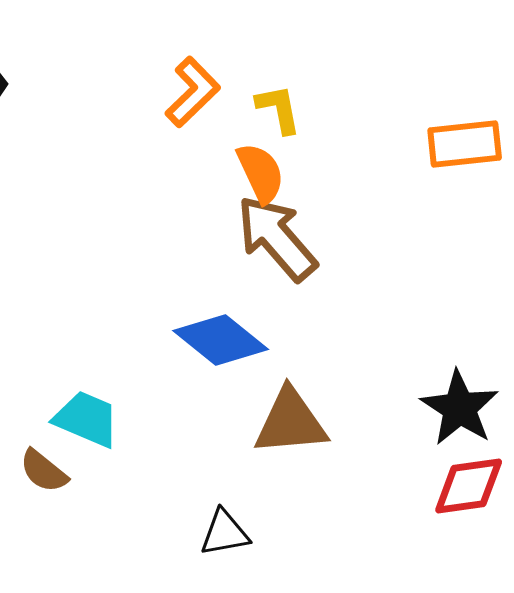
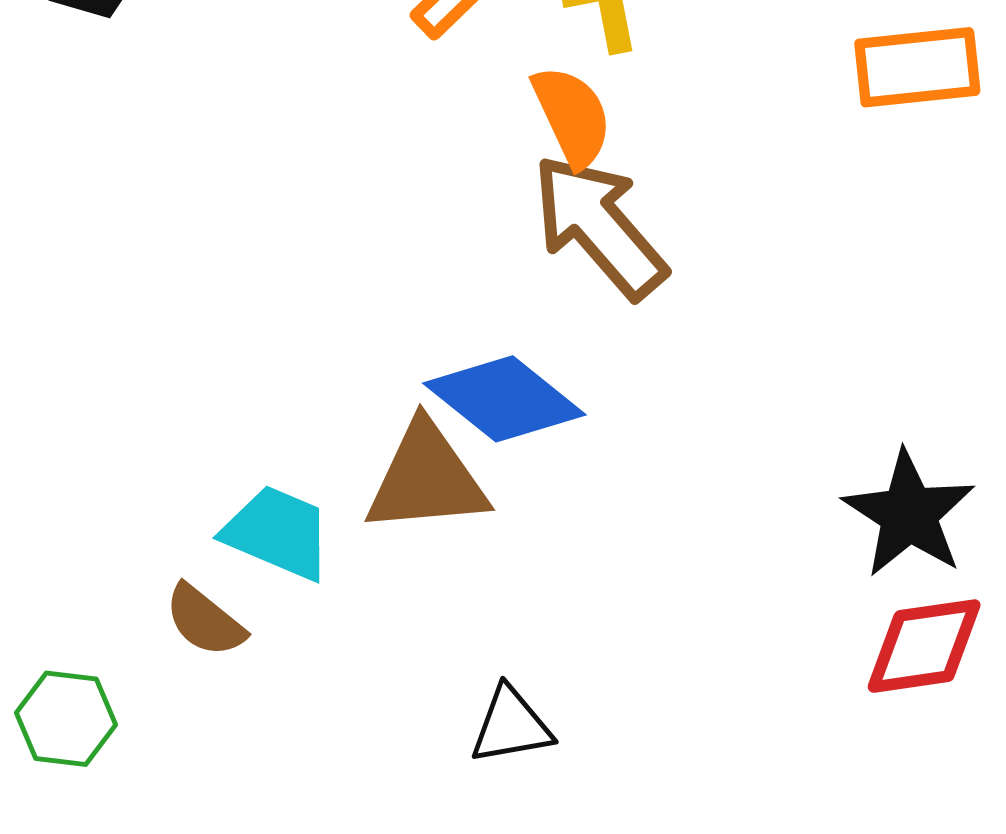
brown triangle: (291, 422) -> (426, 478), moved

